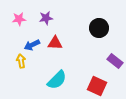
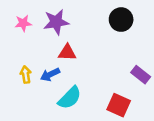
purple star: (46, 18) -> (56, 22), size x1.5
black circle: (99, 28) -> (121, 20), moved
blue arrow: (32, 45) -> (50, 75), moved

